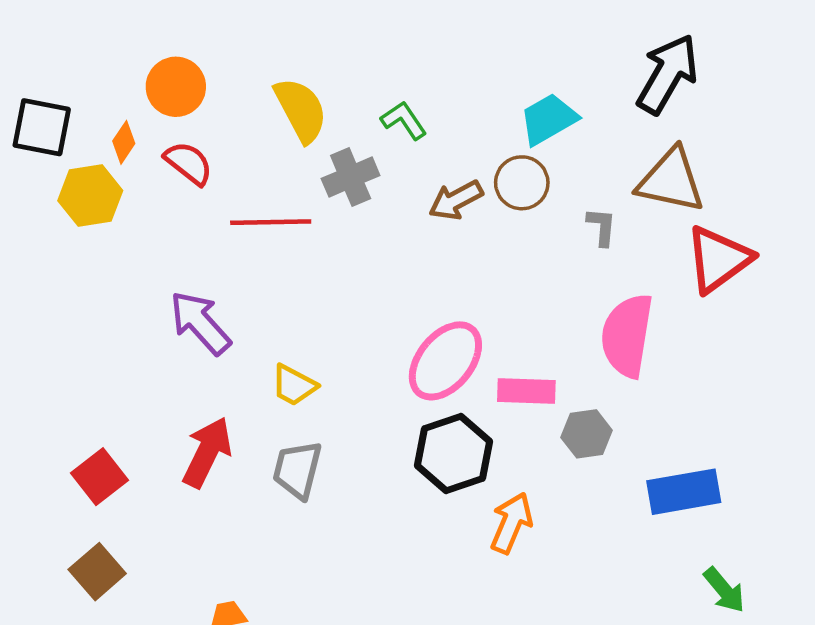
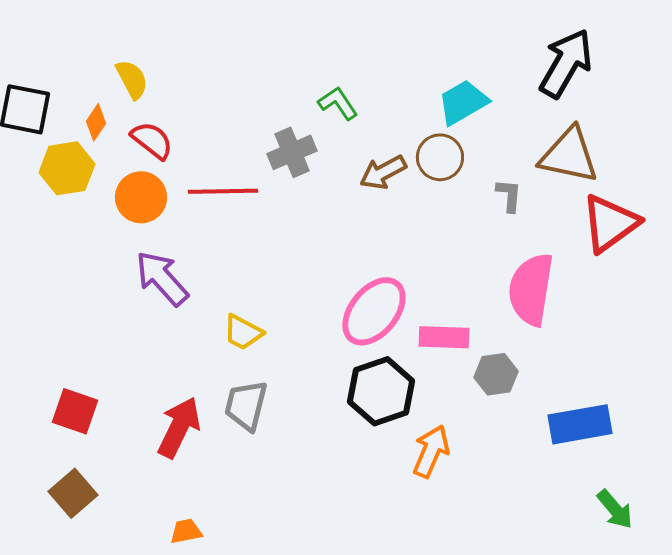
orange circle: (176, 87) -> (141, 197), moved
yellow semicircle: (301, 110) -> (132, 79), moved, size x0.7
red arrow: (207, 452) -> (179, 427), moved
red square: (99, 477) -> (75, 411), turned -33

